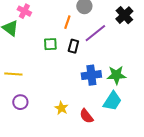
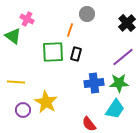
purple line: (95, 33) -> (123, 57), moved
green square: (50, 44) -> (53, 52), size x1.6
yellow star: (61, 108) -> (46, 102), moved, size x1.6

